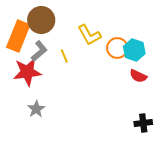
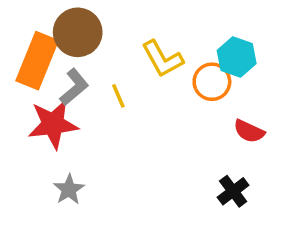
cyan hexagon: (134, 50) -> (237, 57), moved
black cross: (143, 123) -> (233, 191), moved, turned -30

